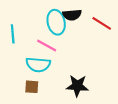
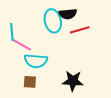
red line: (102, 23) -> (80, 30), moved, turned -48
pink line: (47, 46) -> (22, 45), moved

